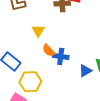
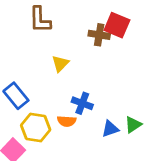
orange semicircle: (49, 50) -> (67, 121), moved, turned -56

